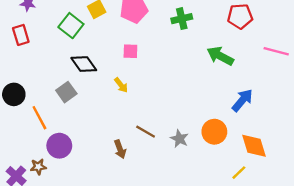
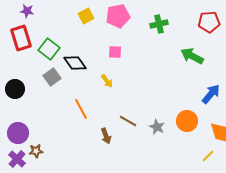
green square: (71, 26) -> (49, 49), moved
red rectangle: (21, 35) -> (21, 38), size x1.4
gray square: (66, 92) -> (52, 77), moved
orange line: (39, 118) -> (81, 109), moved
purple circle: (59, 146) -> (18, 133), moved

